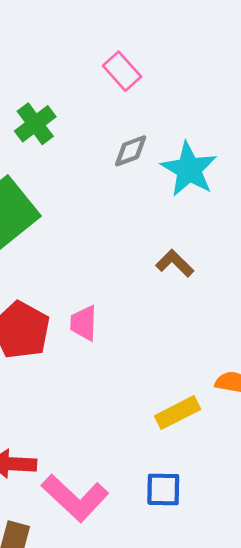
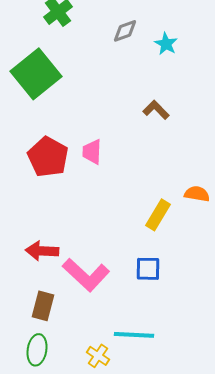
cyan star: (189, 169) -> (166, 44), size x0.6
yellow rectangle: (178, 413) -> (158, 215), turned -32

